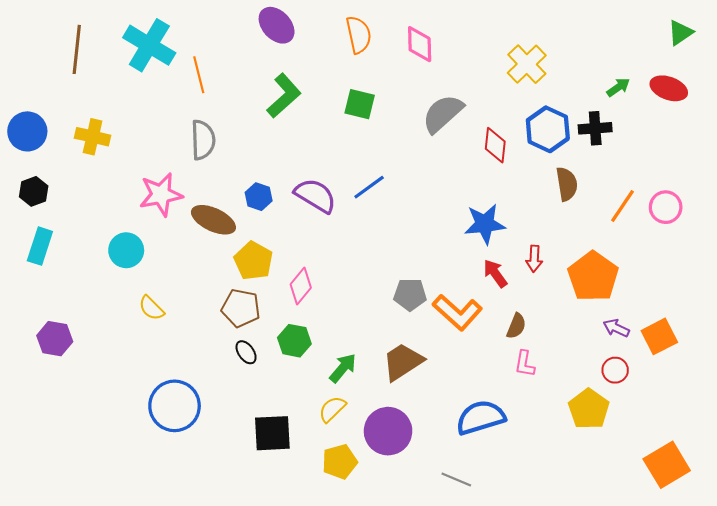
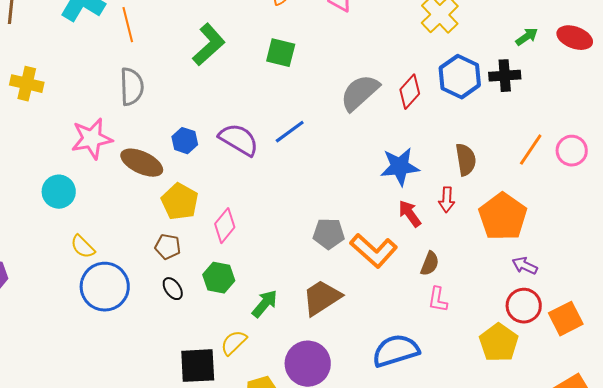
gray semicircle: (443, 114) -> (360, 93), moved
red diamond: (495, 145) -> (410, 92), turned 36
brown semicircle: (567, 184) -> (466, 160), moved
brown pentagon: (241, 308) -> (168, 247), size x0.7
orange square: (659, 336) -> (566, 319), moved
red circle: (615, 370) -> (524, 306), size x1.4
blue circle: (175, 406) -> (105, 287), moved
yellow semicircle: (332, 409) -> (234, 343), moved

